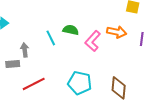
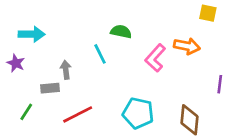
green semicircle: (71, 30) -> (121, 32), moved
purple line: (142, 39) -> (220, 84), moved

